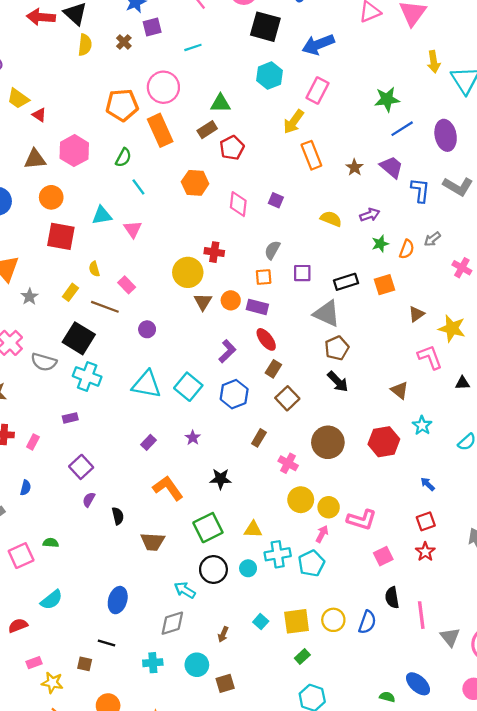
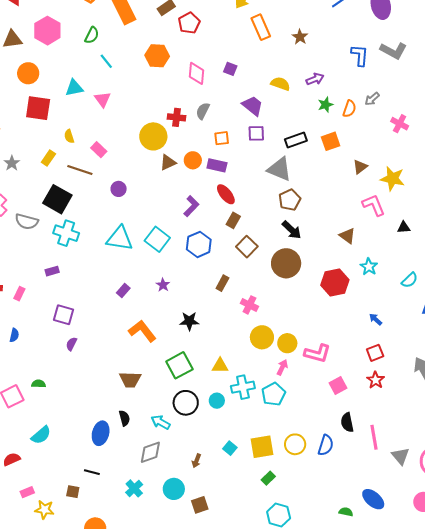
purple trapezoid: (391, 167) -> (253, 106), moved
gray semicircle: (272, 250) -> (203, 111), moved
brown triangle: (203, 302) -> (168, 162), turned 36
brown circle: (328, 442) -> (286, 263), moved
purple square: (81, 467) -> (64, 315), turned -30
black semicircle: (118, 516) -> (124, 418), moved
cyan cross: (153, 663) -> (134, 488), turned -36

